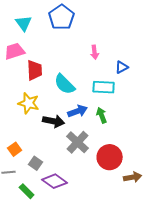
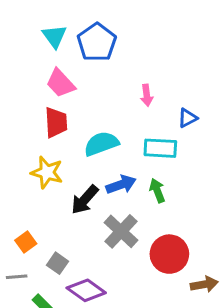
cyan triangle: (24, 23) -> (54, 36), moved
pink trapezoid: (15, 51) -> (61, 83), moved, turned -115
cyan semicircle: (65, 84) -> (101, 144), turned 115
black arrow: (54, 121) -> (85, 200), turned 120

